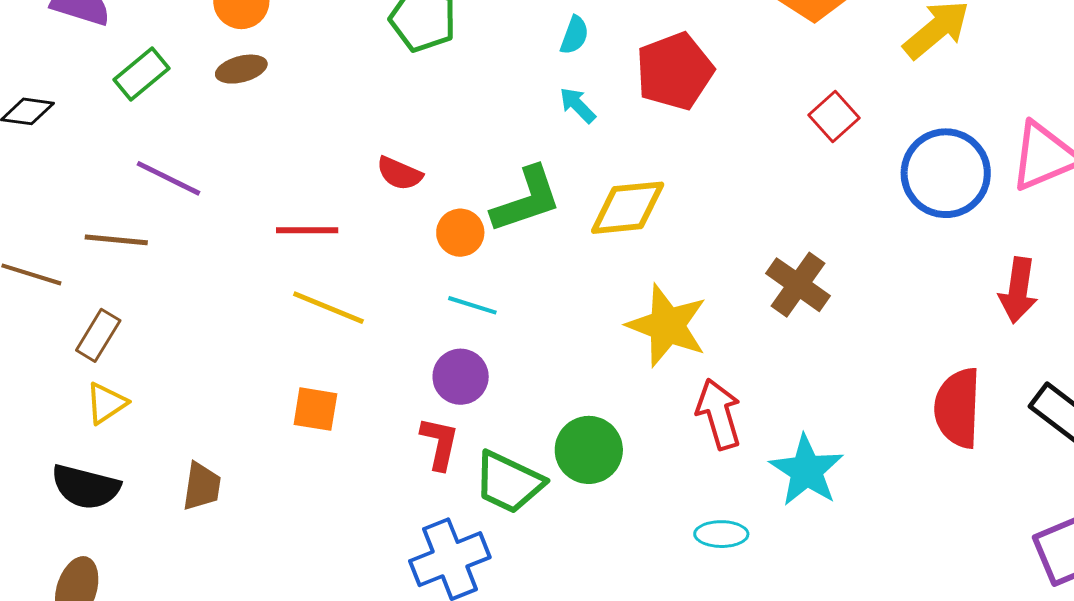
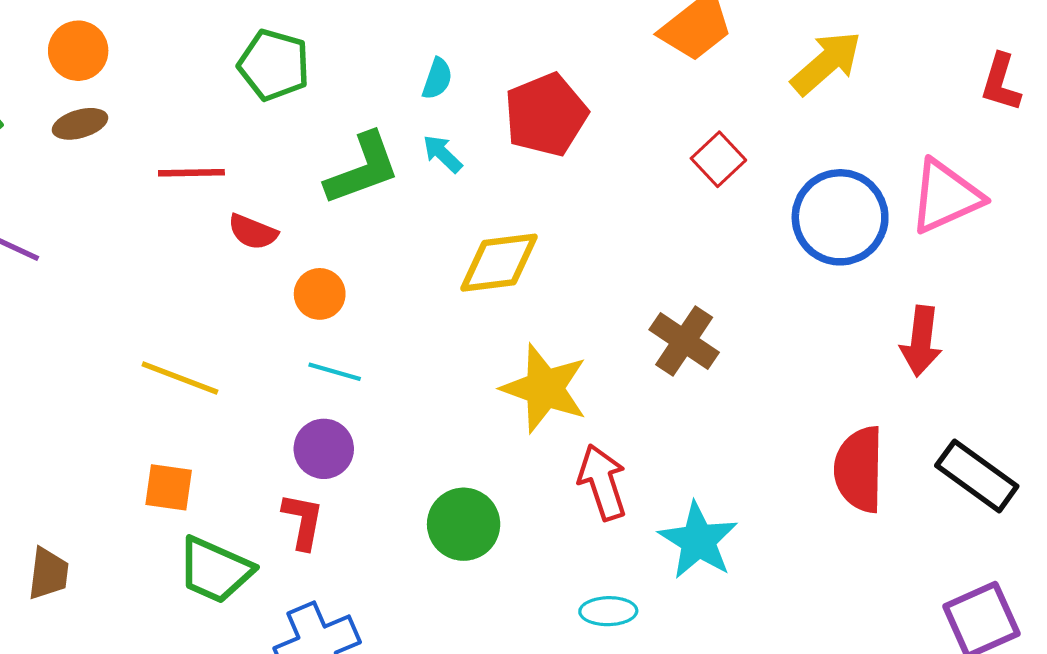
green L-shape: (526, 200) -> (362, 169), moved
red line: (307, 230) -> (191, 173), moved
green trapezoid: (509, 482) -> (215, 570), moved

